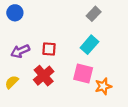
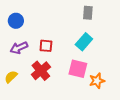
blue circle: (15, 13) -> (16, 21), moved
gray rectangle: (94, 14) -> (88, 13), turned -40

